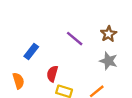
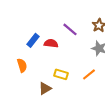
red semicircle: (52, 74) -> (51, 43), moved, turned 80

